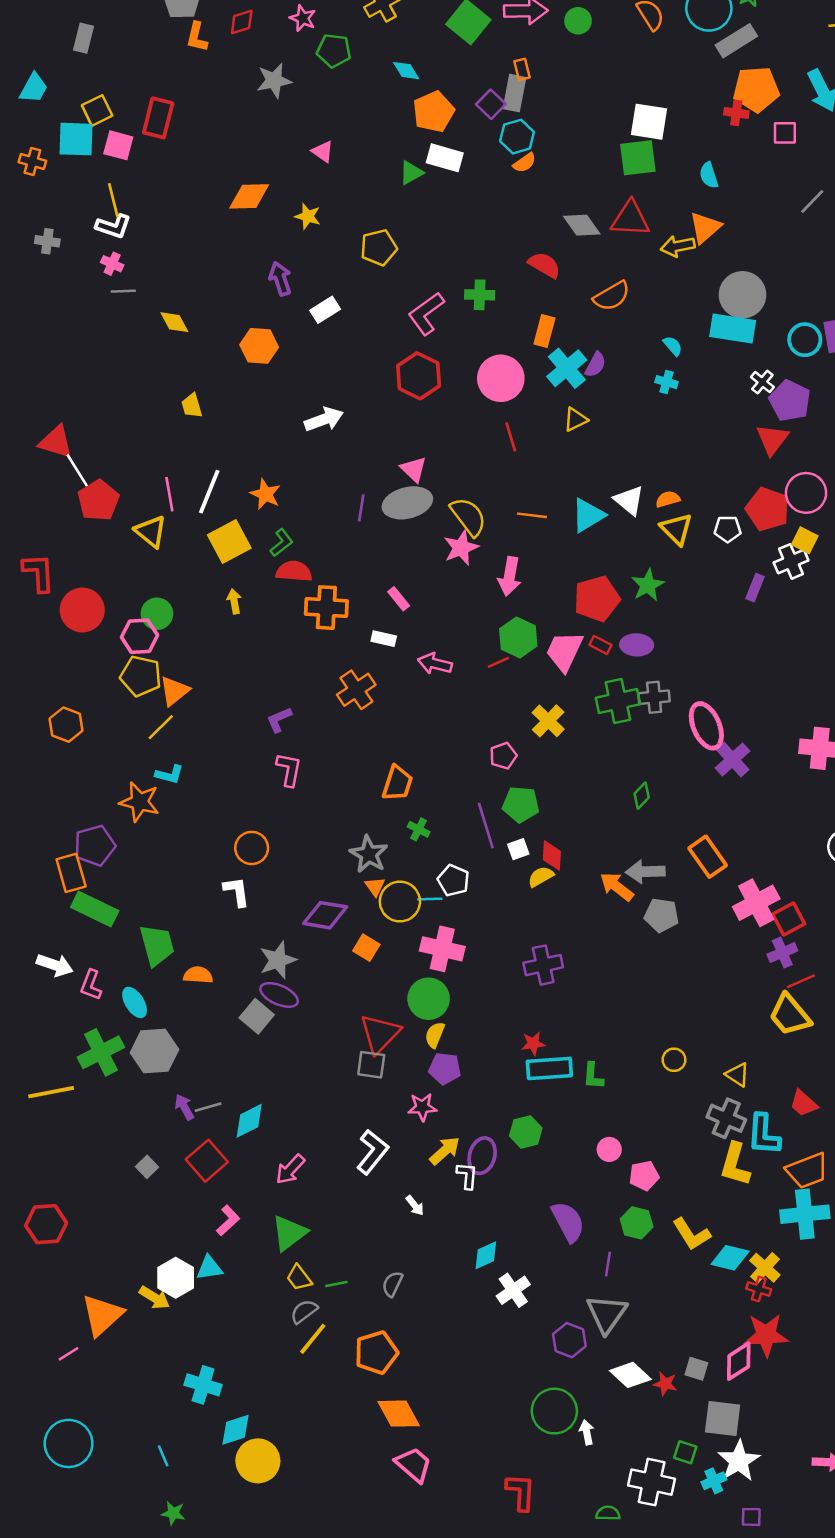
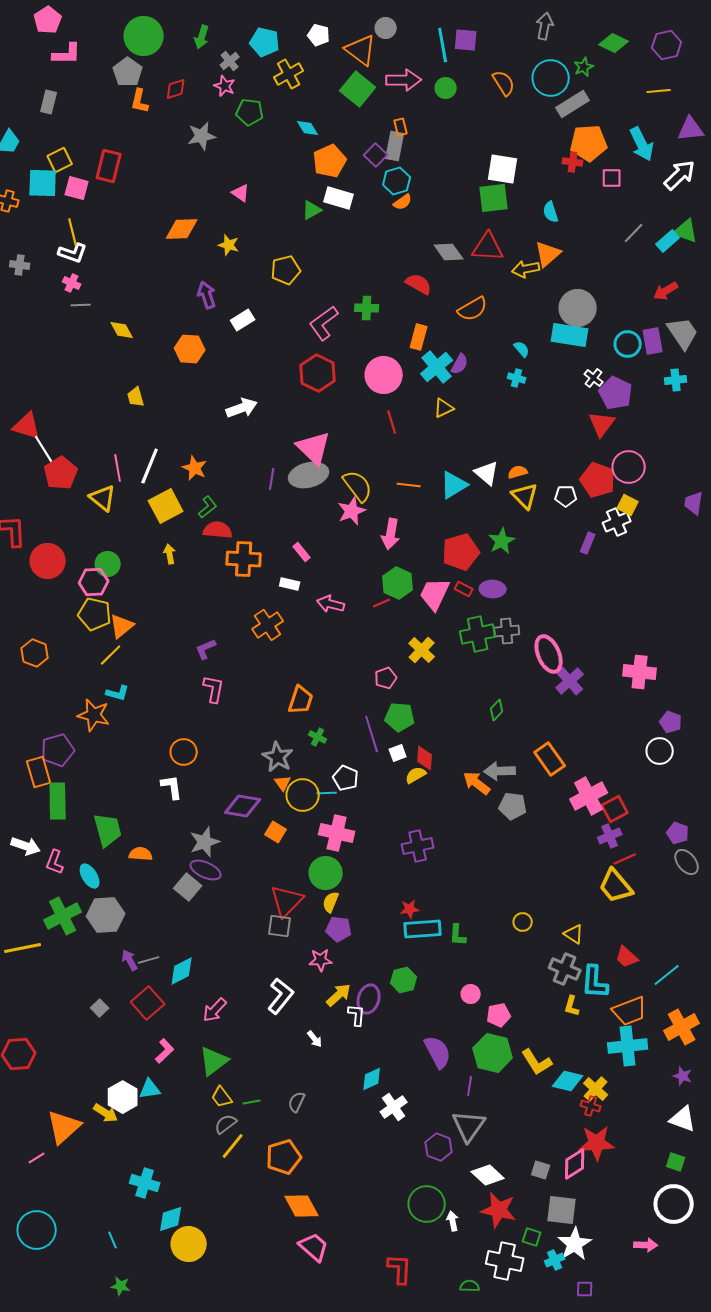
pink triangle: (414, 469) -> (314, 448), size x1.6
green rectangle: (95, 909) -> (58, 801), turned 63
yellow L-shape: (735, 1164) -> (572, 1006), size x0.6
green hexagon: (637, 1223) -> (493, 1053), size x1.5
red star: (665, 1384) -> (499, 1210), moved, size x1.8

